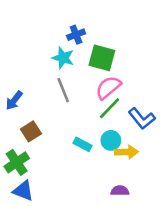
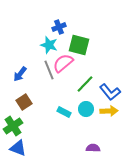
pink semicircle: (108, 88) -> (63, 63), moved
blue arrow: (14, 100) -> (20, 74), moved
yellow arrow: (126, 152) -> (109, 111), moved

